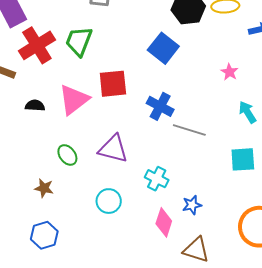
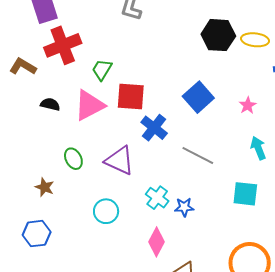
green trapezoid: (79, 41) -> (102, 70), moved, size x0.7
blue square: (163, 48) -> (198, 97), moved
blue cross: (160, 106) -> (154, 128), moved
blue star: (192, 205) -> (184, 207), moved

